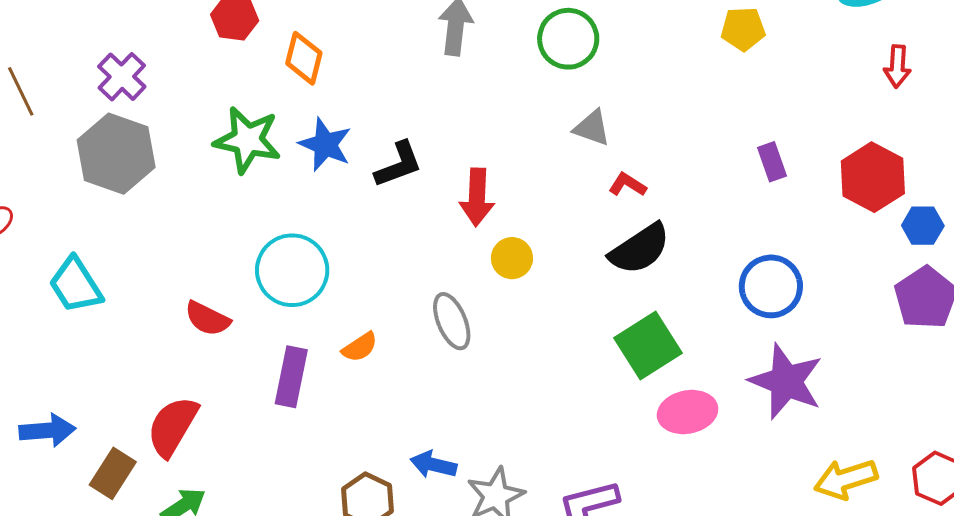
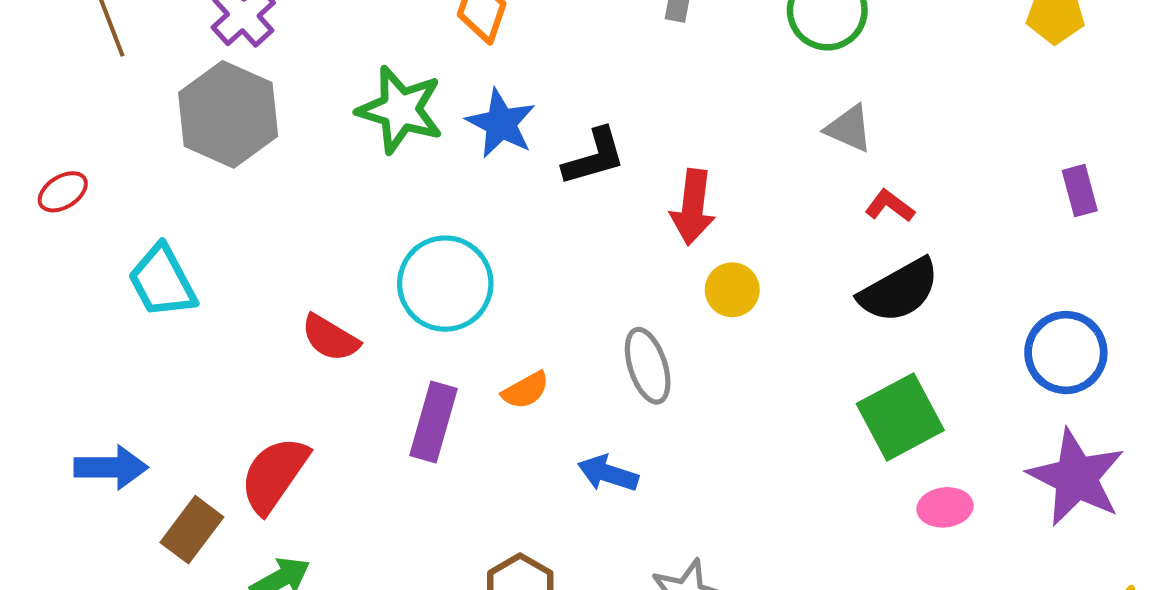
pink ellipse: (688, 412) -> (945, 507), size x0.7
blue arrow: (433, 465) -> (608, 473), moved

